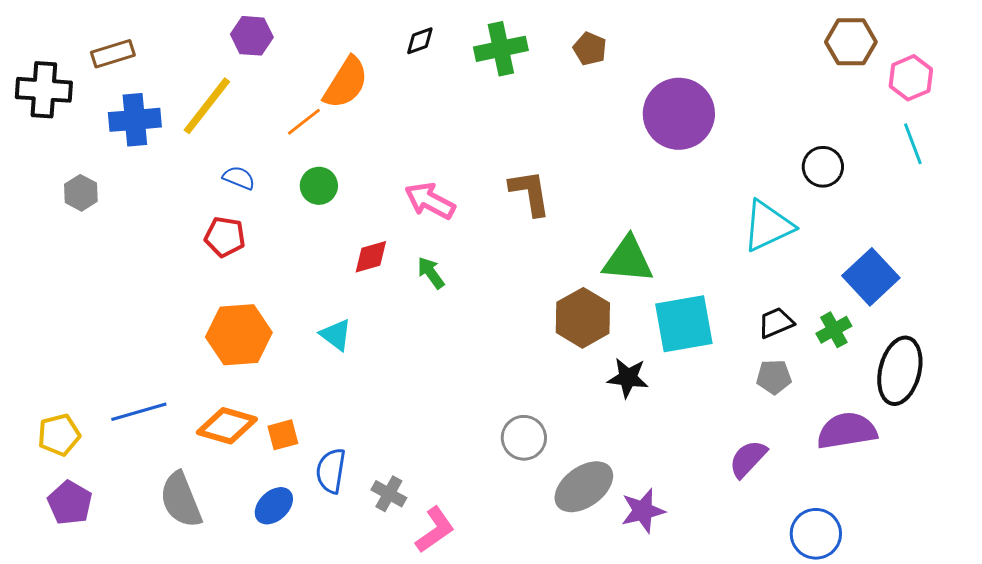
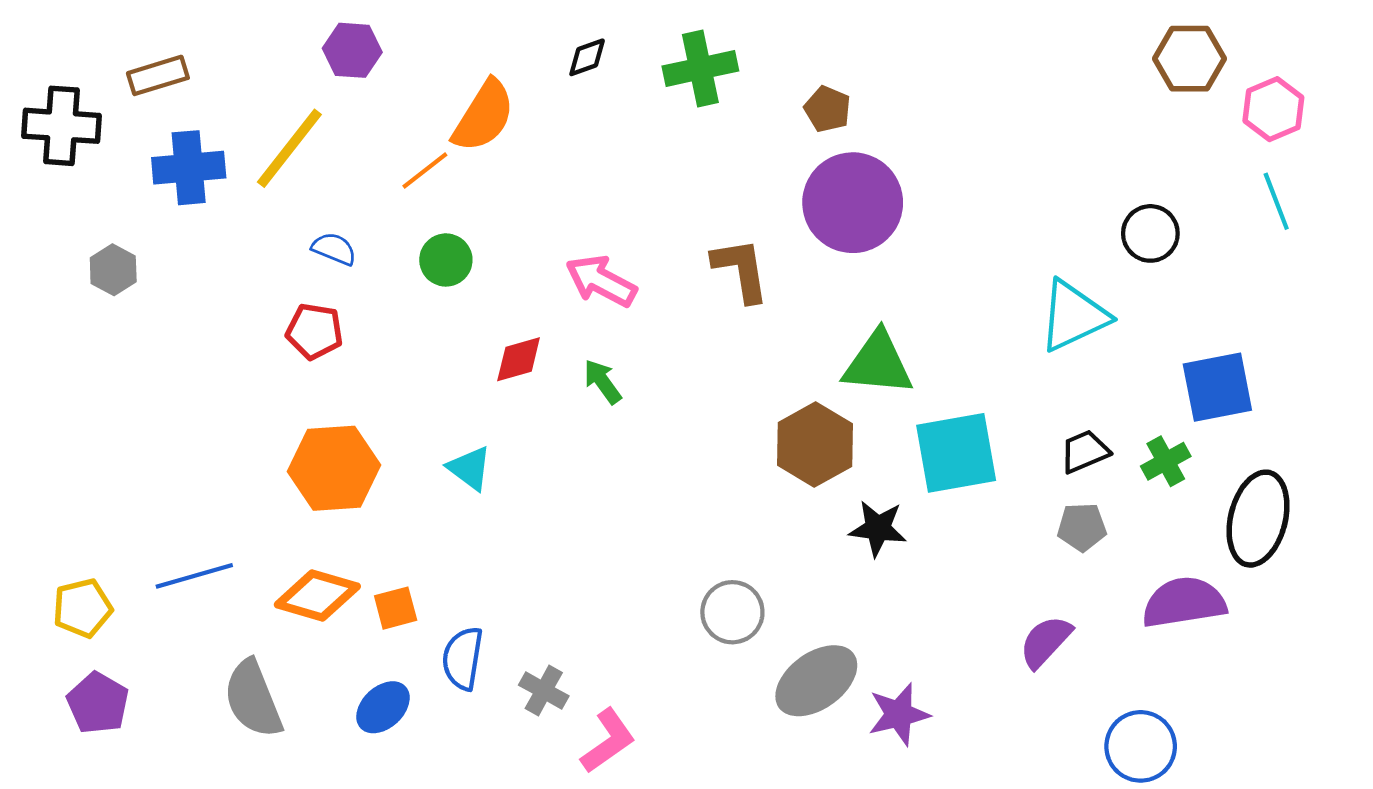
brown pentagon: (590, 49) -> (827, 109), moved
purple circle: (679, 114) -> (853, 203), moved
blue square: (871, 277) -> (1217, 387), turned 32

